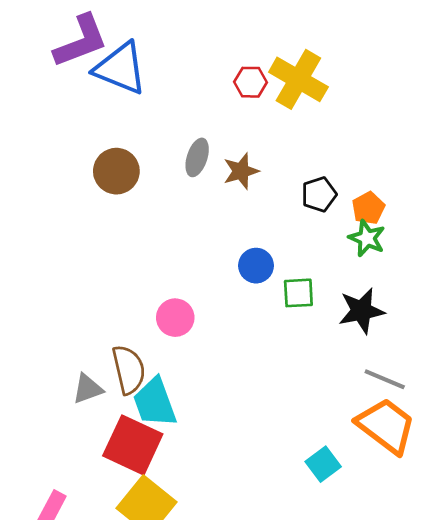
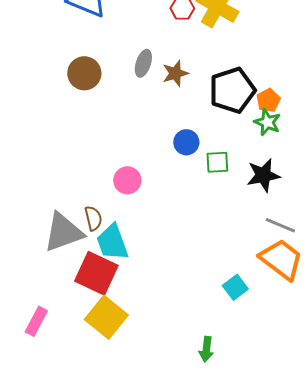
black pentagon: (319, 194) -> (232, 90), size x1.8
brown semicircle: (129, 370) -> (93, 218), size x0.7
gray triangle: (88, 389) -> (63, 232), size x1.8

